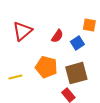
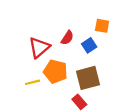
red triangle: (22, 31) -> (39, 48), moved
yellow line: (15, 77) -> (33, 82), moved

